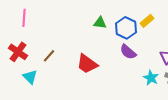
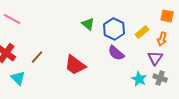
pink line: (24, 18) -> (12, 19), turned -66
yellow rectangle: (147, 21) -> (142, 32), moved
green triangle: (100, 23) -> (88, 24), turned 32

